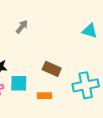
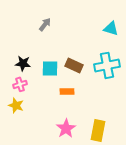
cyan square: (19, 83) -> (50, 68), moved
cyan cross: (86, 85) -> (107, 65), moved

